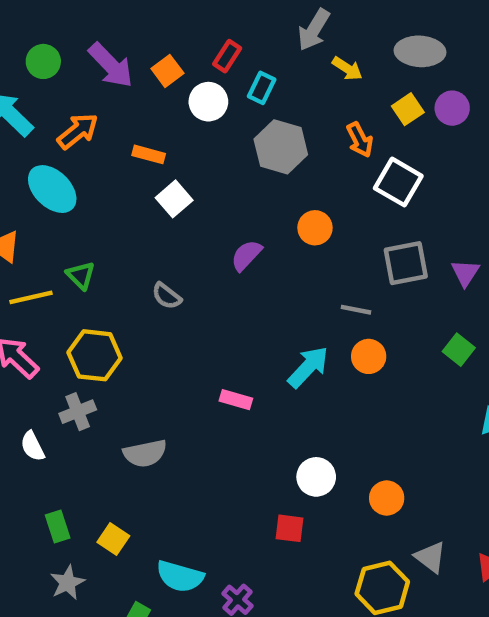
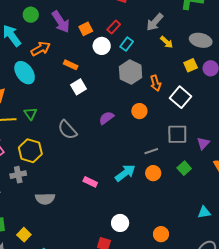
orange arrow: (360, 140) -> (156, 83), moved
gray semicircle: (167, 296) -> (67, 130), size x1.5
gray line: (356, 310) -> (151, 151), turned -40
green square: (459, 350) -> (184, 168), moved
orange circle: (387, 498) -> (161, 234), moved

